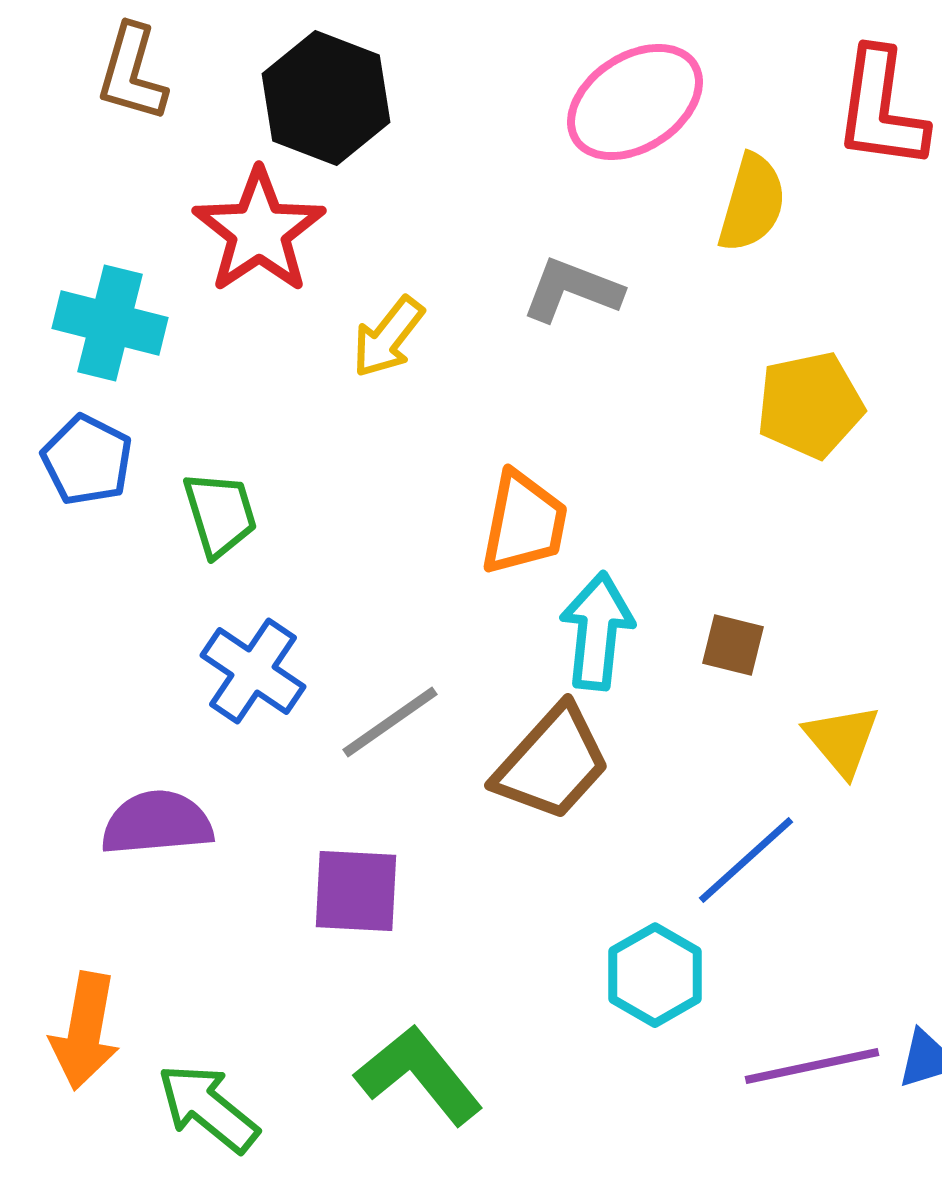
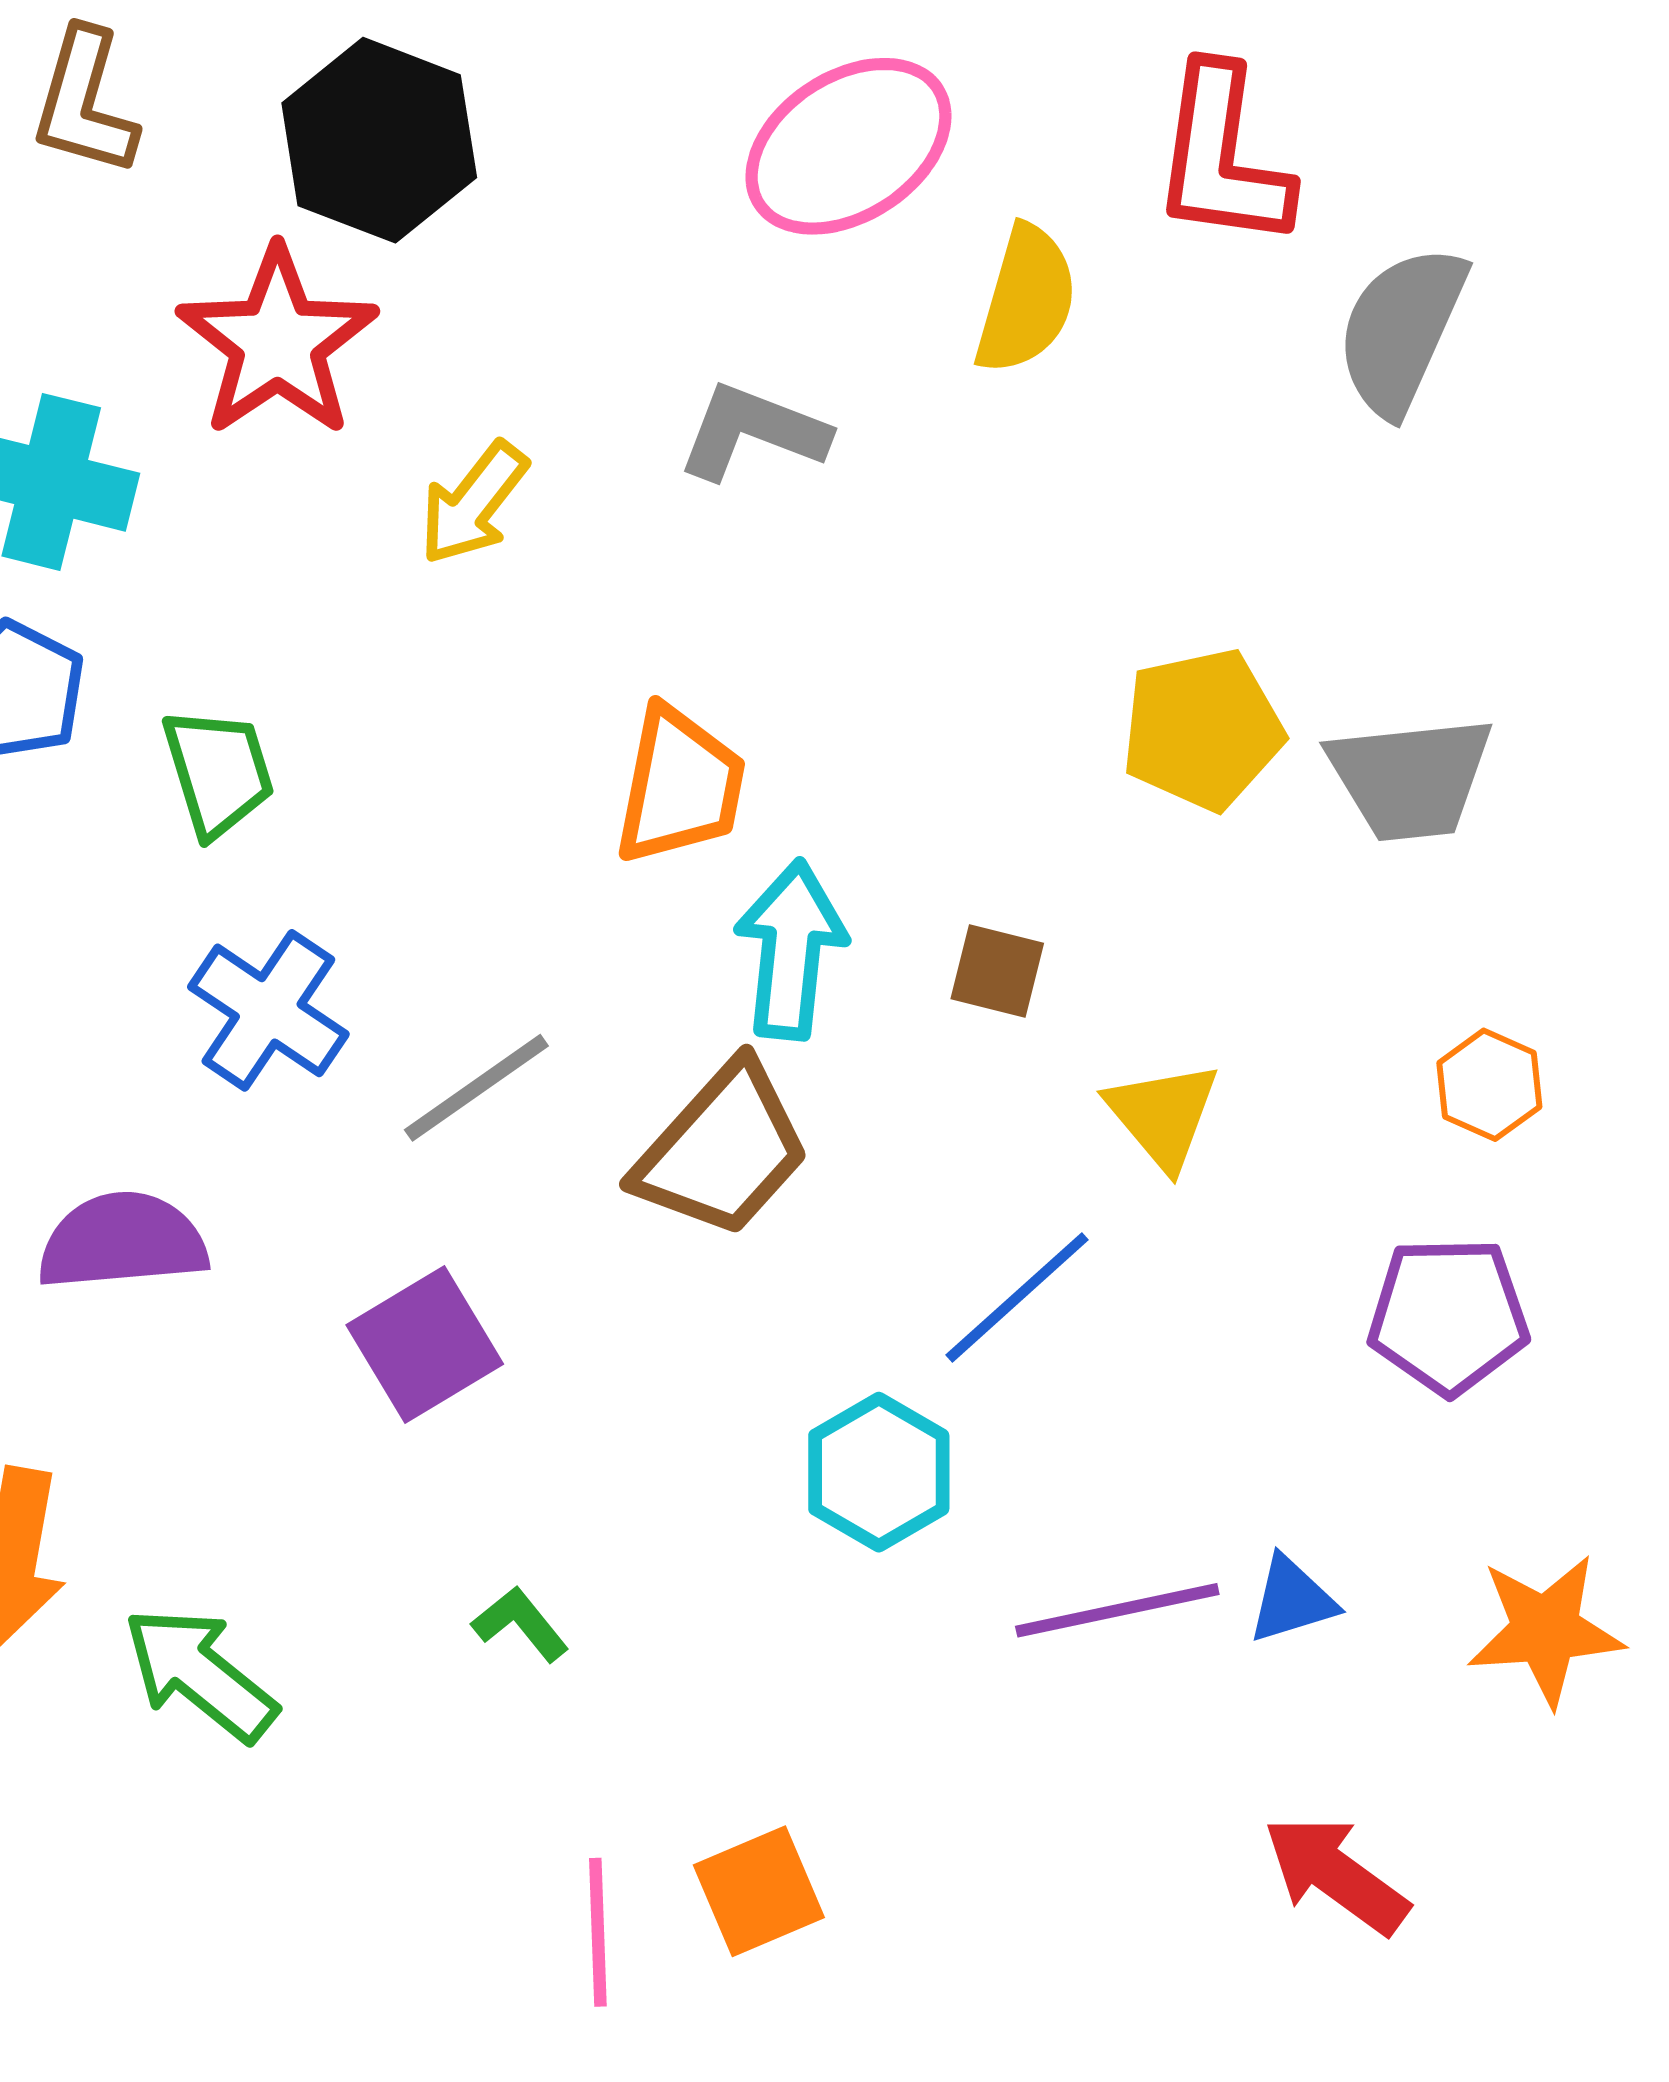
yellow pentagon: (810, 405) -> (1202, 729), moved
purple square: (356, 891) -> (425, 1345), turned -34
green L-shape: (419, 1075) -> (520, 1624), size x0.5

